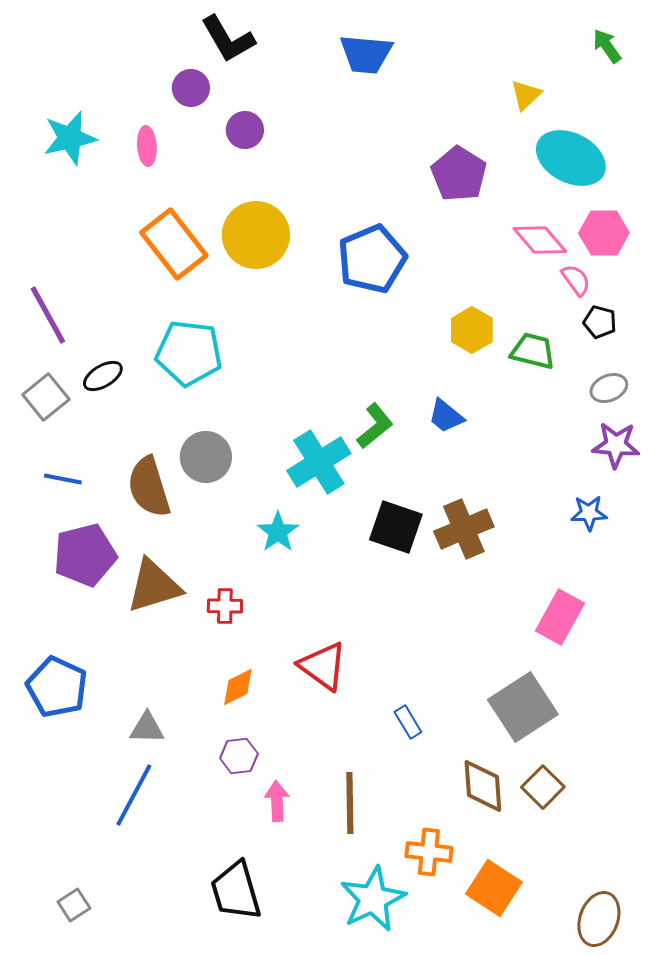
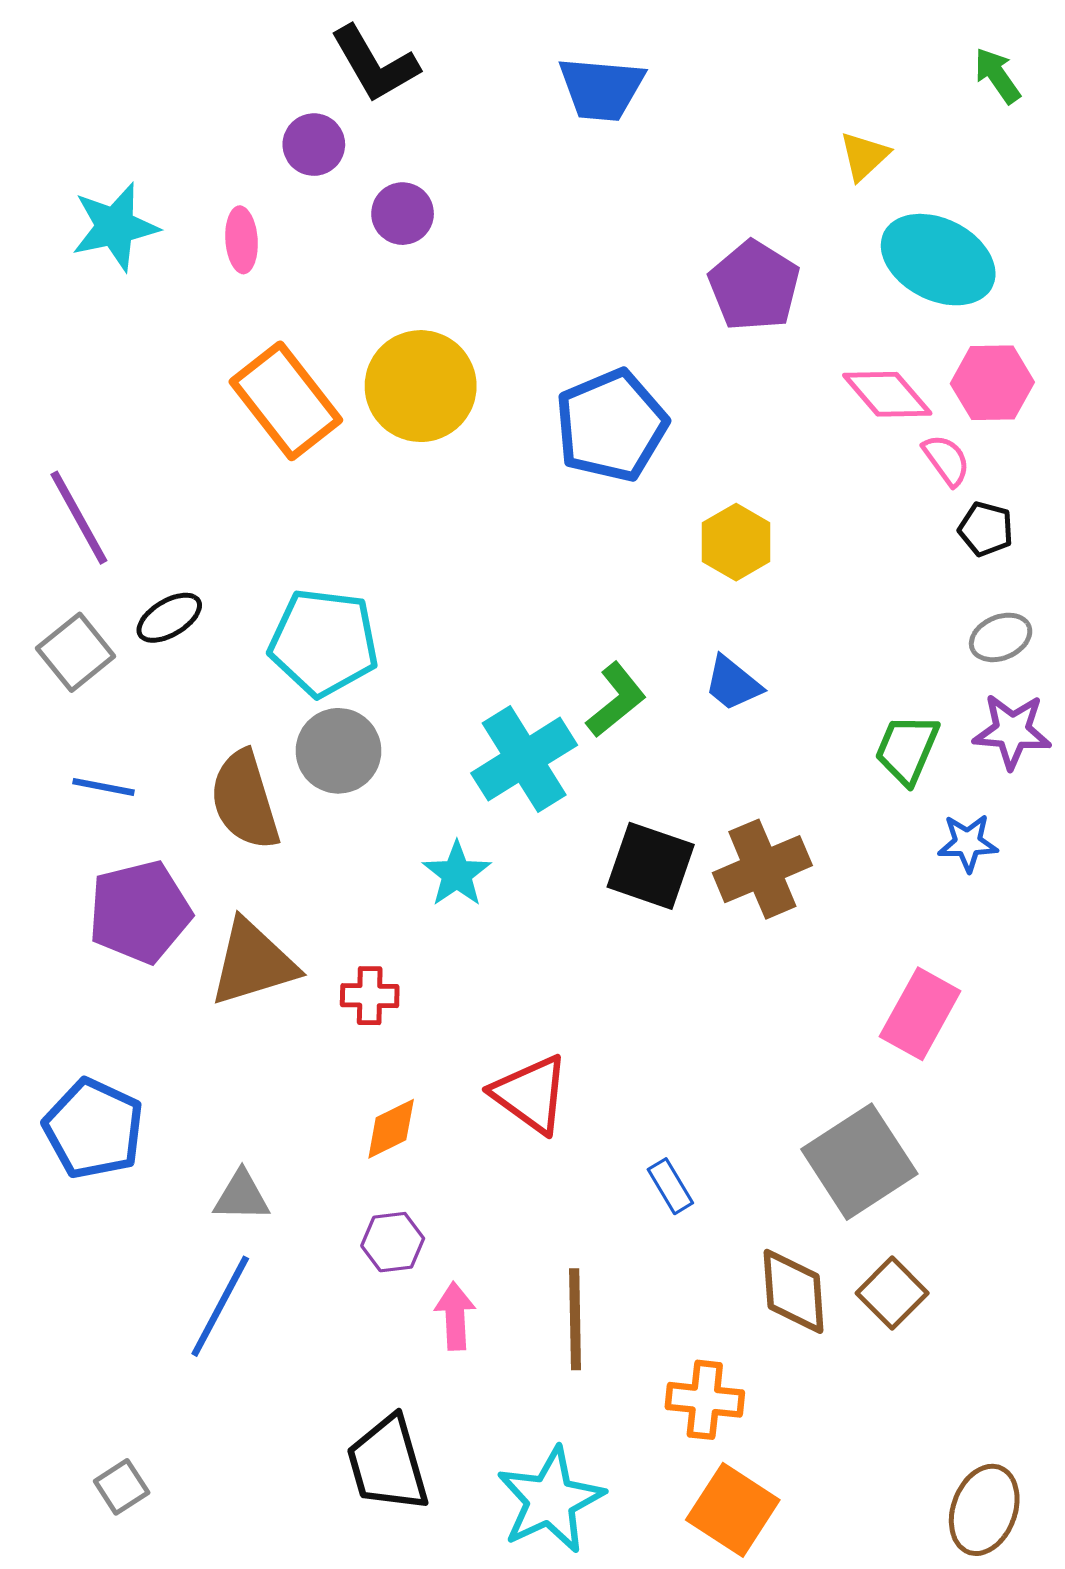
yellow hexagon: (472, 330) -> (736, 542), moved
green trapezoid: (533, 351) -> (907, 749), moved, turned -81
cyan pentagon: (189, 353) -> (324, 642), moved
orange square: (494, 888) -> (733, 1510), moved
cyan star: (373, 899) -> (550, 1500), moved

